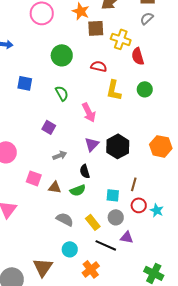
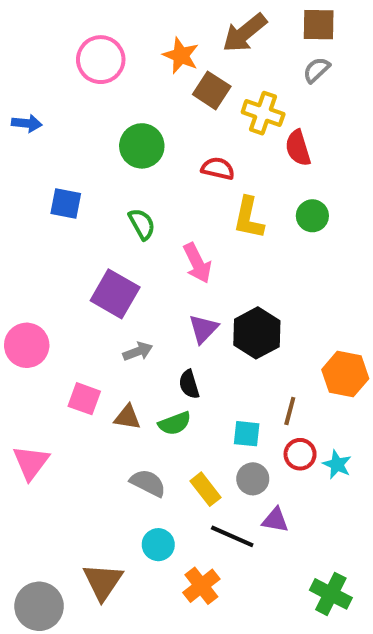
brown square: (96, 28) -> (212, 90), turned 36
purple square: (49, 127) -> (115, 294), size x1.6
orange hexagon: (161, 146) -> (345, 374), moved

